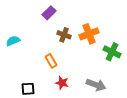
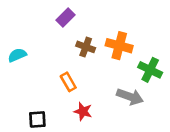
orange cross: (89, 34) -> (119, 46), turned 36
gray arrow: (96, 85) -> (130, 97), moved

